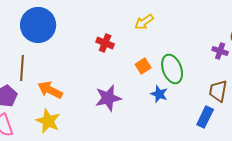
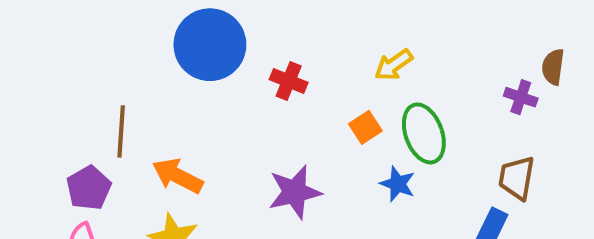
yellow arrow: (144, 22) -> (394, 65), moved
blue circle: (38, 25) -> (210, 45), moved

